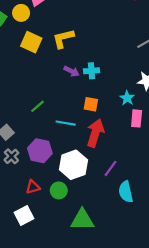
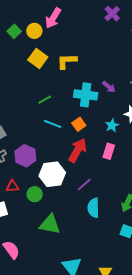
purple arrow: (71, 71) -> (109, 87), moved
cyan cross: (91, 71) -> (86, 95), size x1.6
orange square: (91, 104) -> (79, 124), turned 32
green line: (37, 106) -> (45, 100), moved
pink rectangle: (137, 118) -> (109, 151), moved
cyan line: (66, 123) -> (53, 124), moved

